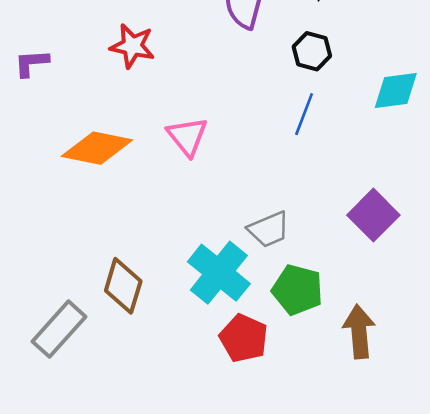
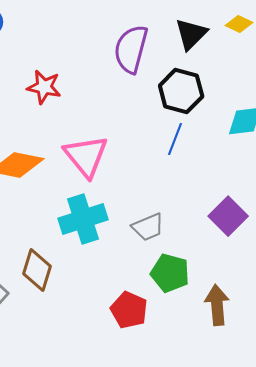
black hexagon: (312, 51) -> (181, 91), size x1.5
pink triangle: (187, 136) -> (86, 156), size x1.4
cyan cross: (219, 273) -> (83, 219), moved, turned 33

